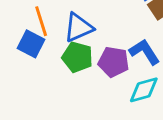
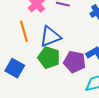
blue square: (31, 44) -> (15, 68), moved

